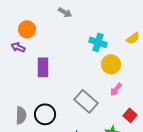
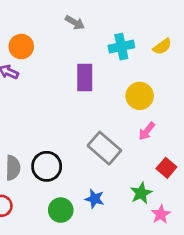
yellow semicircle: (133, 38) -> (162, 47), moved
cyan cross: (98, 42) -> (121, 47), moved, turned -30
purple rectangle: (43, 67) -> (85, 78), moved

